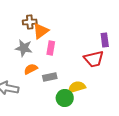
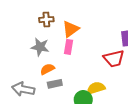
orange triangle: (41, 31) -> (71, 29), moved
gray rectangle: (50, 77) -> (55, 84), moved

